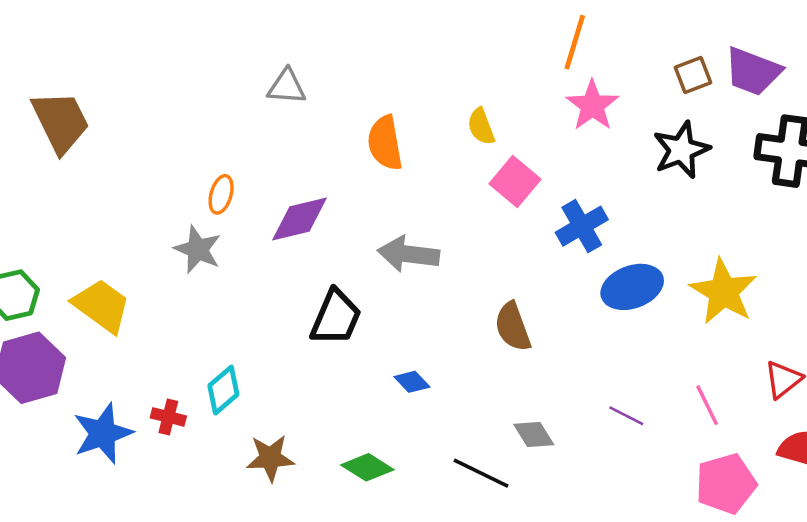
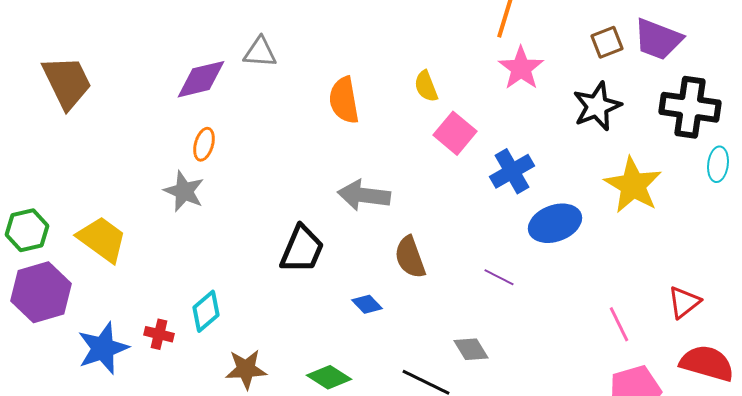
purple diamond: (300, 219) -> (201, 79), moved
yellow star: (723, 292) -> (633, 185), moved
brown semicircle: (513, 327) -> (410, 257), moved
purple line: (626, 416) -> (499, 277), moved

